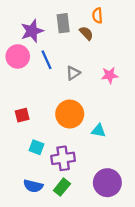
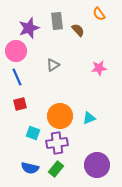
orange semicircle: (97, 15) -> (99, 14), moved, turned -32
blue line: (46, 60) -> (17, 77), moved
gray triangle: (73, 73) -> (53, 65), moved
orange circle: (70, 114) -> (60, 116), moved
cyan triangle: (99, 131) -> (89, 118), turned -32

